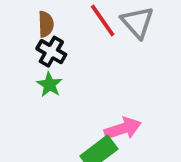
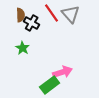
black cross: (51, 52) -> (32, 23), moved

